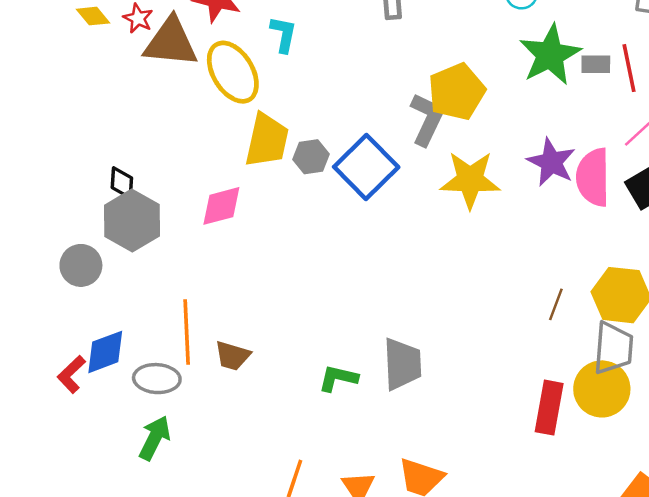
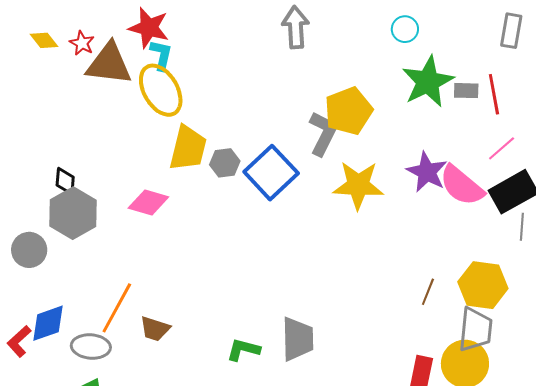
cyan L-shape: (283, 34) -> (161, 55), moved
pink semicircle: (593, 177) -> (462, 186), turned -51
pink diamond: (221, 206) -> (148, 203), turned 30
orange line: (187, 332) -> (117, 308), turned 30

